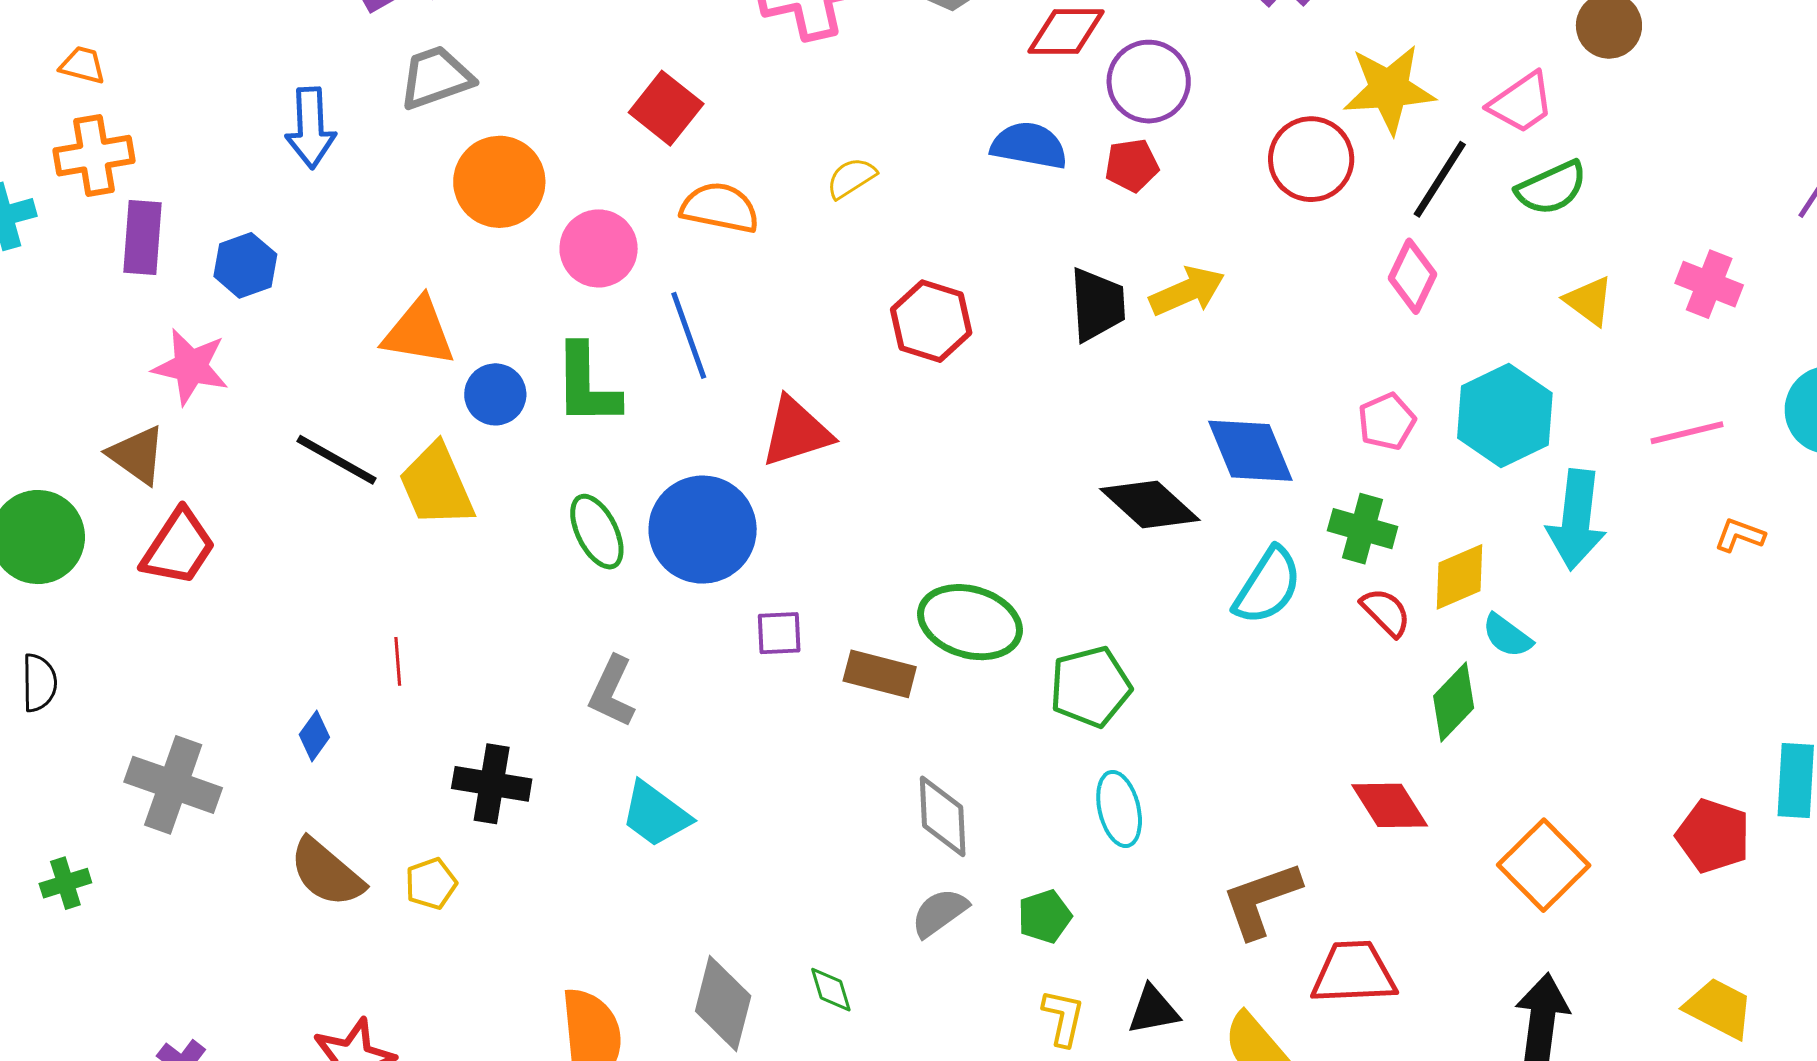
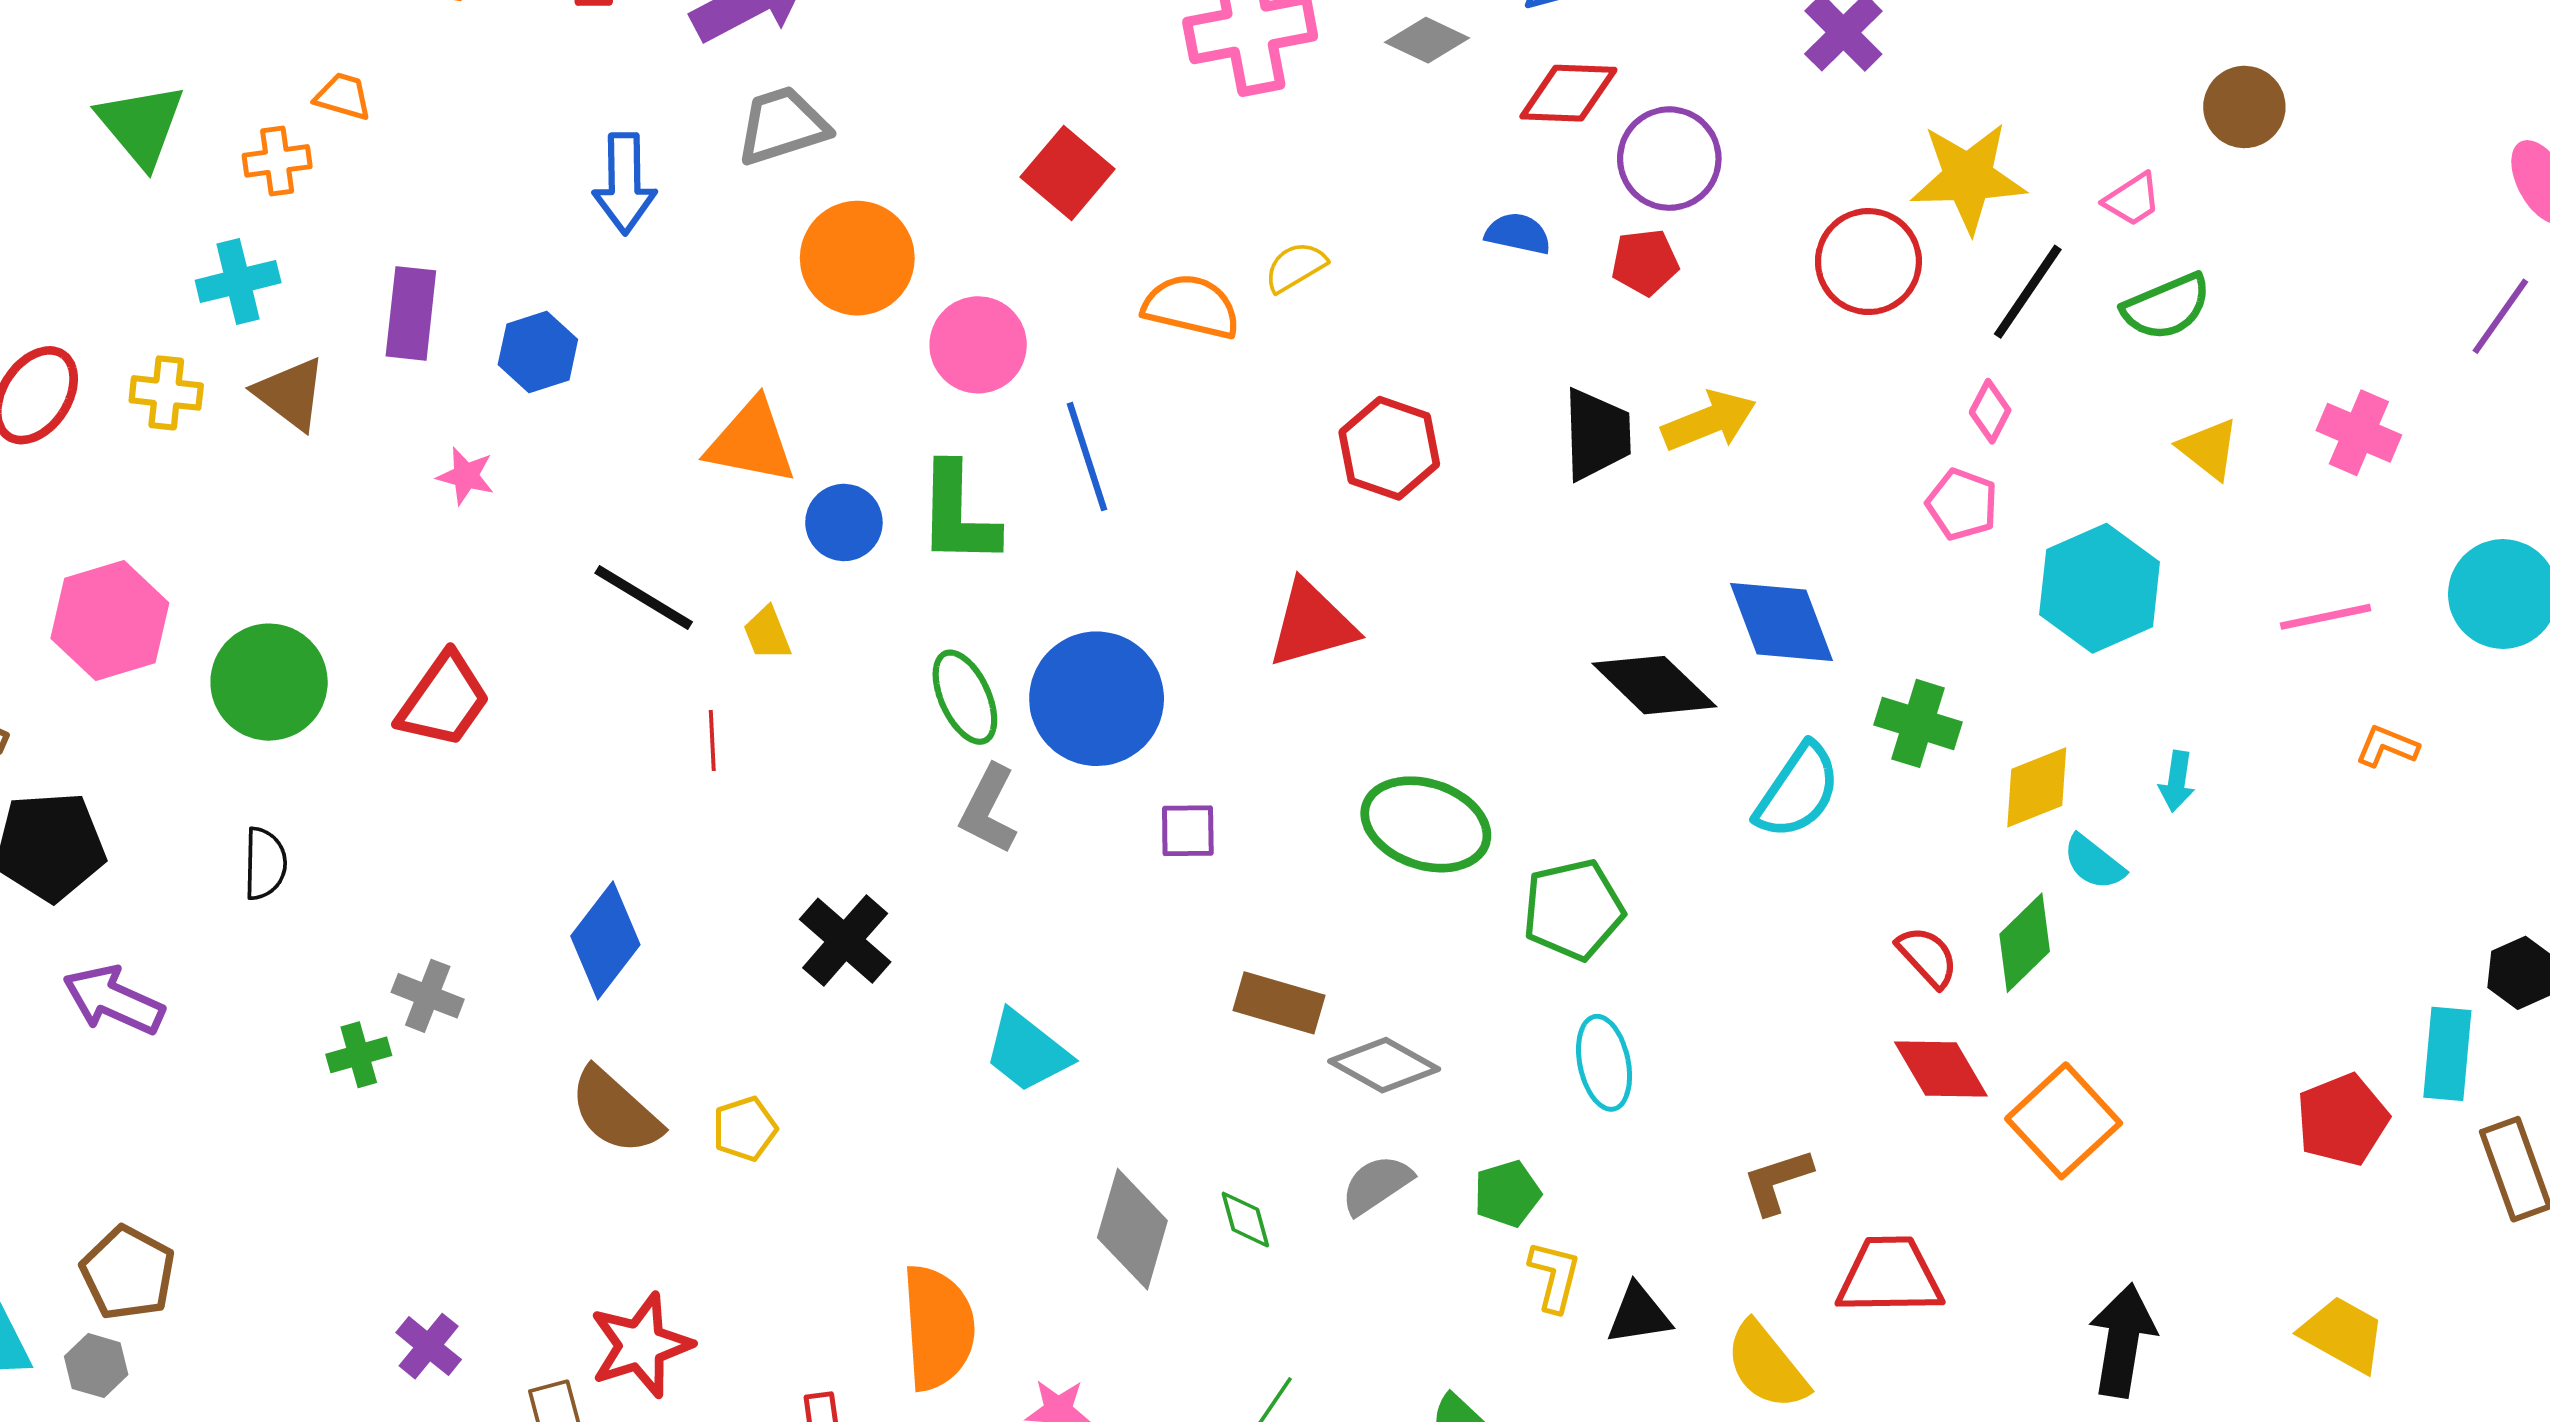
pink trapezoid: (1521, 103) -> (2132, 200), size x0.7
blue semicircle: (1029, 146) -> (1518, 234), size x0.7
orange cross: (94, 156) -> (277, 161), moved, size x0.7
orange semicircle: (720, 208) -> (1191, 307), moved
pink diamond: (1413, 276) -> (1990, 411), size x0.7
pink star: (191, 367) -> (466, 476), size x0.6
pink pentagon: (1387, 421) -> (1962, 504), moved, turned -30
red triangle: (796, 432) -> (1312, 624), moved
brown triangle: (137, 455) -> (290, 394), moved
yellow trapezoid: (437, 485) -> (767, 633), size x0.5
cyan arrow: (1576, 520) -> (2177, 781), moved, size x0.5
red semicircle: (1386, 612) -> (1927, 957), moved
red line: (398, 661) -> (712, 741), moved
brown rectangle: (880, 674) -> (1279, 1003), moved
gray L-shape: (612, 692) -> (988, 809), moved
blue diamond: (314, 736) -> (605, 940), size x1.8
black cross: (492, 784) -> (845, 941), moved, turned 30
gray cross: (173, 785) -> (428, 996), size x0.6
gray diamond: (943, 816) -> (1384, 1065), turned -60
red pentagon: (1713, 836) -> (2342, 1120), turned 30
orange square: (1544, 865) -> (2064, 1121), moved
green cross: (65, 883) -> (359, 1055), moved
brown L-shape: (1261, 900) -> (1777, 1181), size x0.7
green diamond: (831, 990) -> (1245, 1220), moved
gray diamond: (723, 1004) -> (1132, 1229), moved
yellow L-shape: (1063, 1018) -> (1555, 1276), moved

